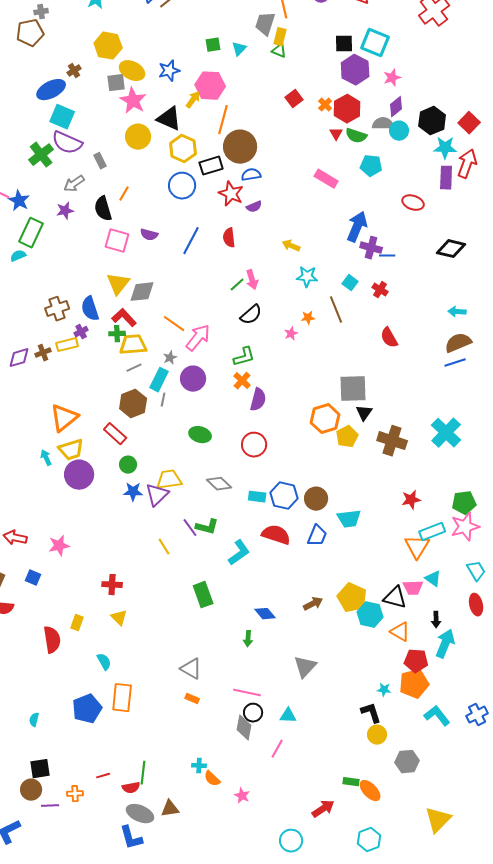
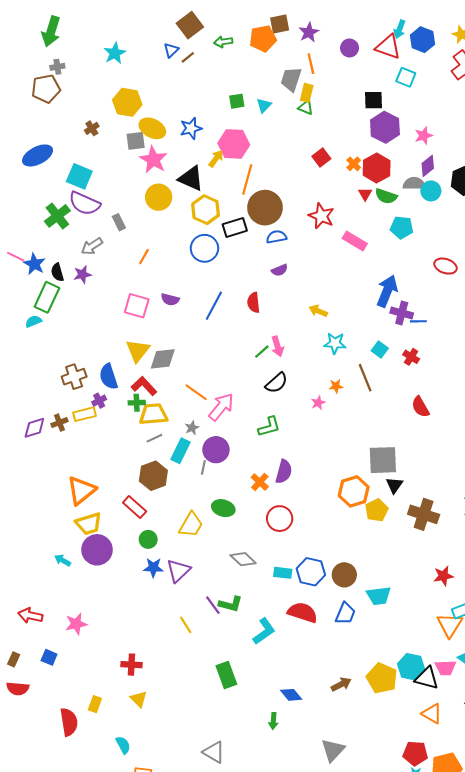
cyan square: (375, 43) -> (406, 77), moved, size x0.7
blue ellipse: (51, 90) -> (38, 155), moved
red star: (231, 194) -> (321, 216), moved
black semicircle: (103, 209) -> (57, 272), moved, size x0.7
orange cross: (242, 381) -> (260, 482), moved
gray line: (163, 400) -> (203, 467), moved
cyan arrow: (46, 458) -> (63, 560), moved, turned -35
yellow trapezoid: (169, 480) -> (191, 525), moved, turned 128
cyan hexagon: (370, 615) -> (411, 667), moved
red pentagon: (416, 661) -> (415, 753), moved

